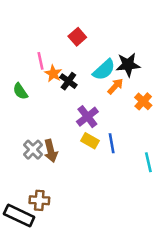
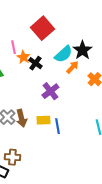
red square: (77, 37) -> (42, 28), size x1.6
black star: (128, 65) -> (82, 50), turned -30
yellow rectangle: (90, 141) -> (43, 120), moved, turned -32
blue line: (112, 143) -> (57, 126), moved

